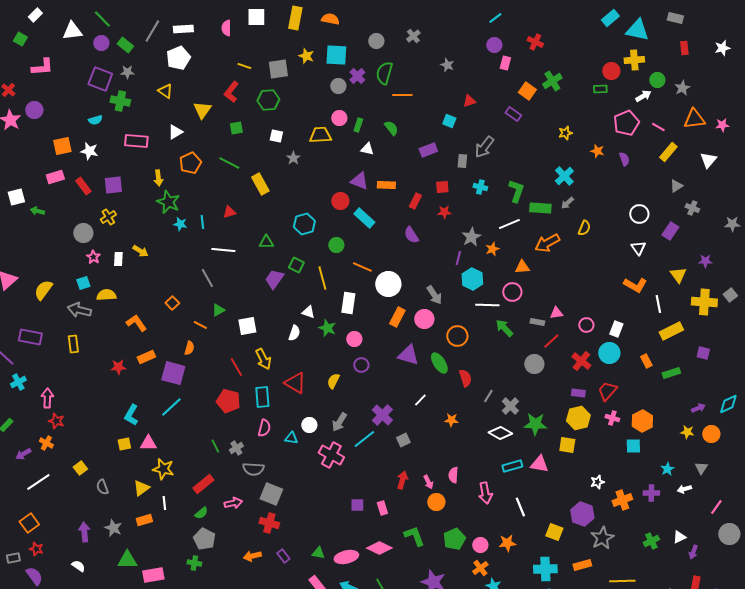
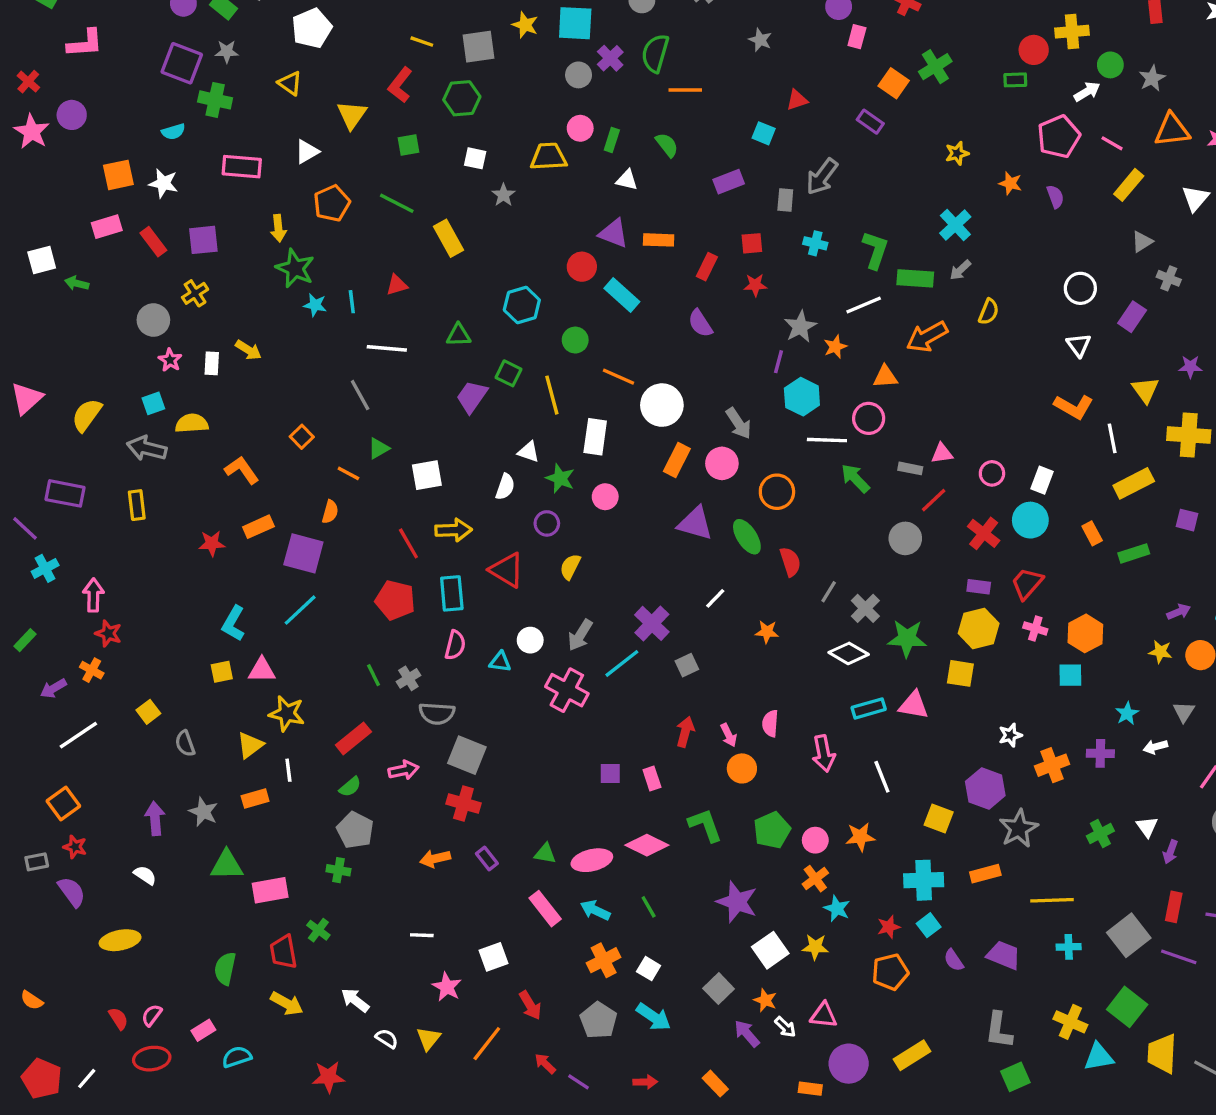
yellow arrow: (263, 359) -> (453, 530), turned -65
purple circle: (361, 365) -> (547, 523), moved
white triangle: (679, 537) -> (1147, 827), turned -40

